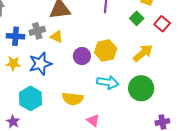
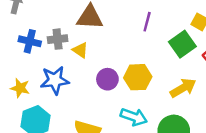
green square: (137, 18) -> (182, 44), size x1.5
yellow star: (13, 63) -> (20, 88), moved

